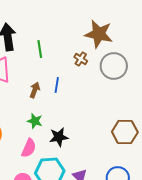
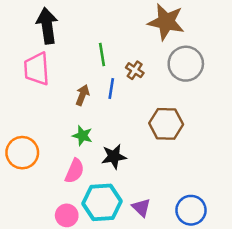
green line: (40, 49) -> (102, 55), moved
brown cross: (81, 59) -> (135, 70), moved
brown hexagon: (125, 132) -> (166, 124), moved

